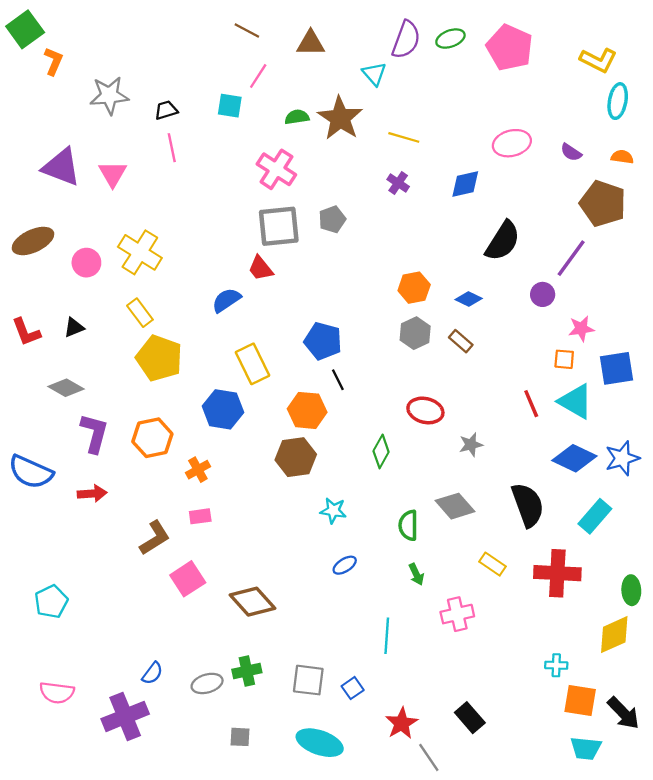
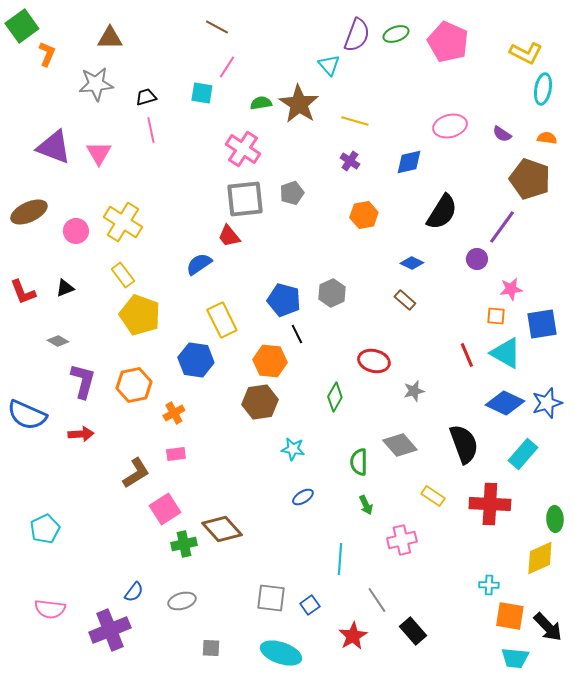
brown triangle: (311, 43) -> (110, 38), moved
orange hexagon: (414, 288) -> (364, 215), moved
gray hexagon: (415, 333) -> (332, 293), moved
gray diamond: (66, 388) -> (58, 341), size x0.7
green cross: (247, 671) -> (184, 544), moved
gray line: (429, 757) -> (377, 600), moved

